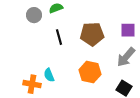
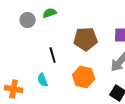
black line: (59, 37) -> (53, 55), moved
orange cross: (32, 84) -> (14, 89), moved

